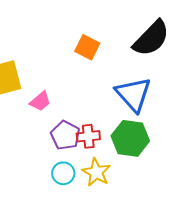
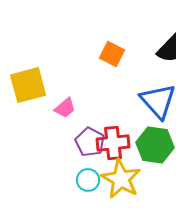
red cross: (88, 136) -> (113, 143), size x1.4
yellow star: (96, 172) -> (121, 179), size x1.4

